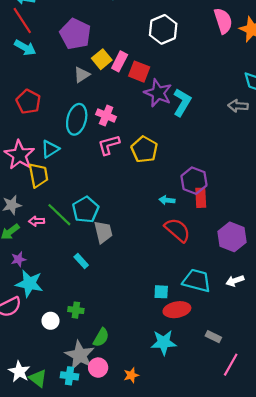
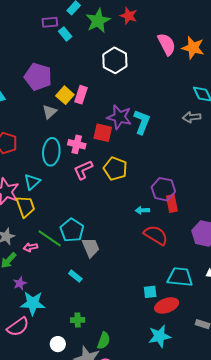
red square: (139, 72) -> (103, 133), moved
white circle: (51, 321) -> (58, 344), moved

